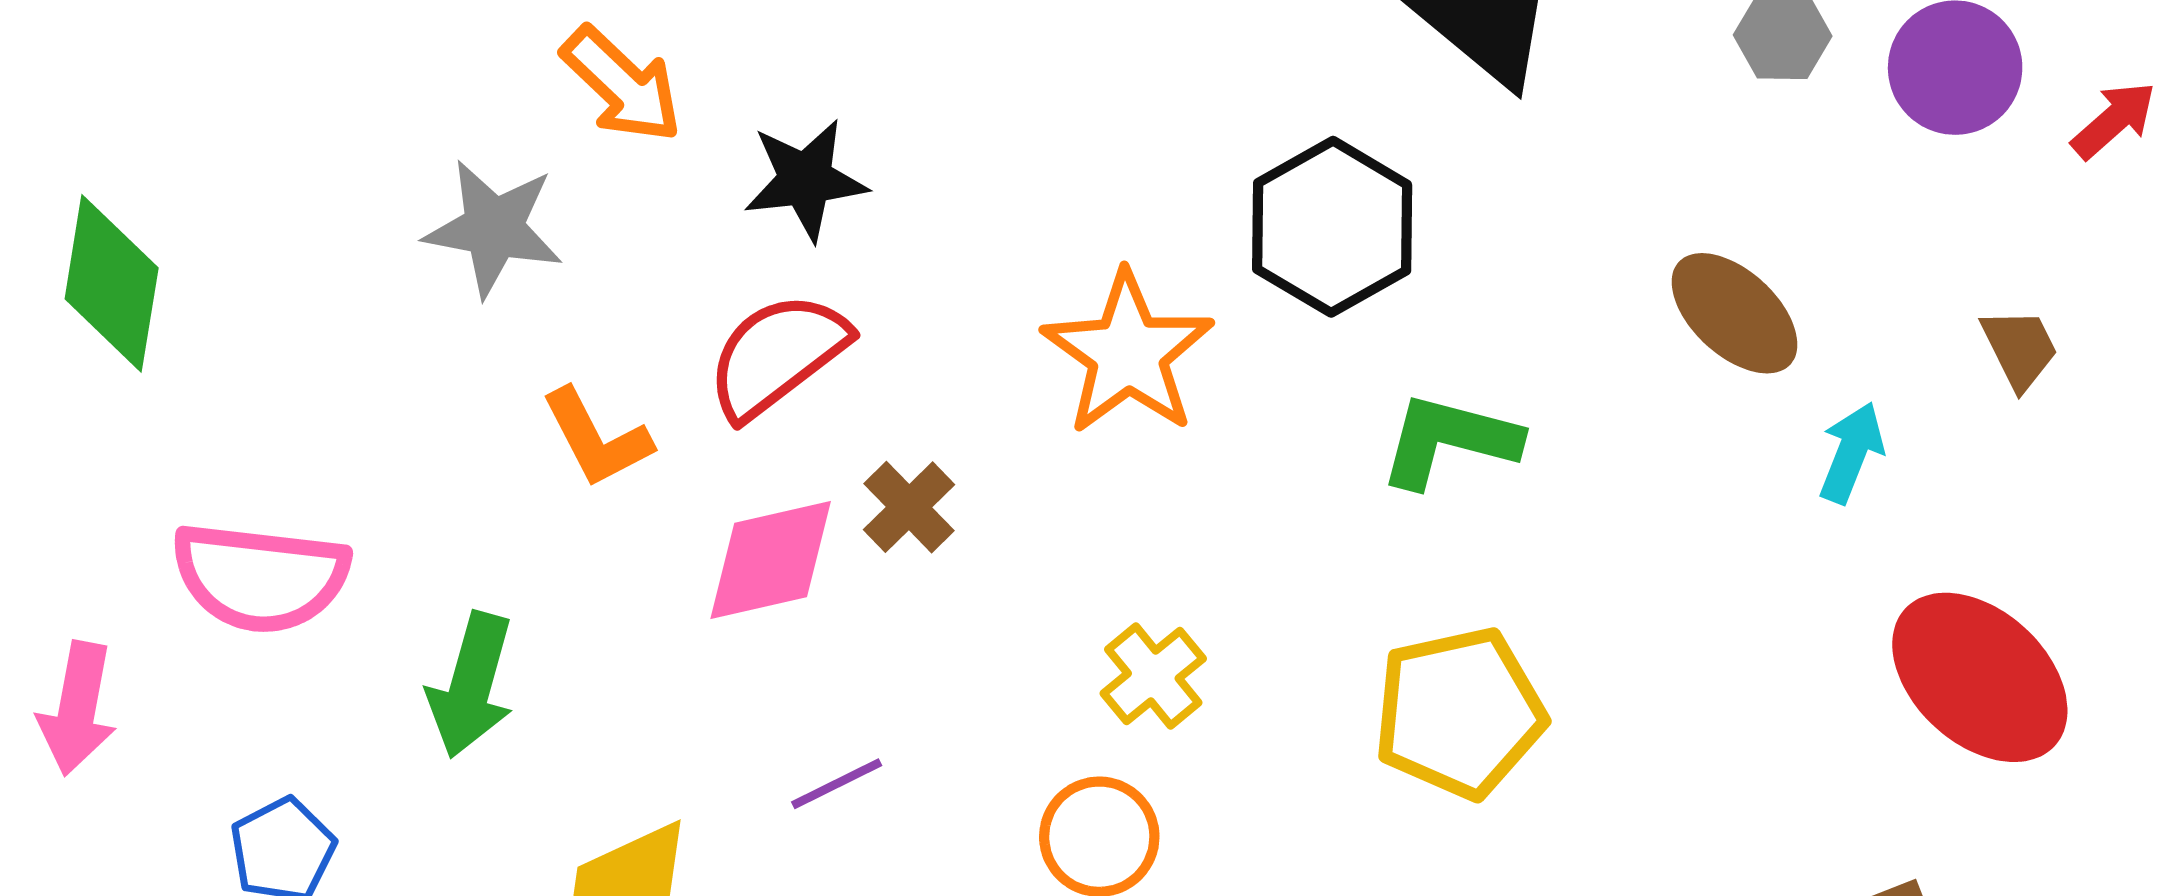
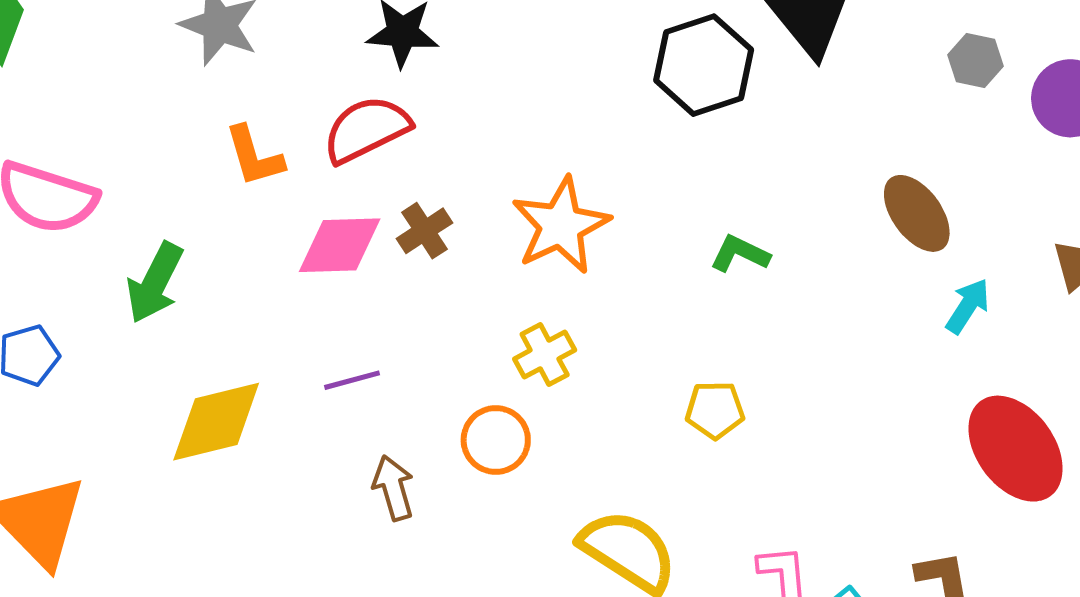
black hexagon: (1332, 227) -> (704, 65), moved
orange star: (1128, 353) -> (561, 225), moved
green L-shape: (1449, 441) -> (740, 254), size x0.7
yellow pentagon: (1459, 713) -> (715, 410), size x0.6

